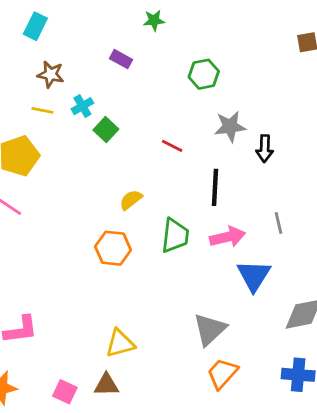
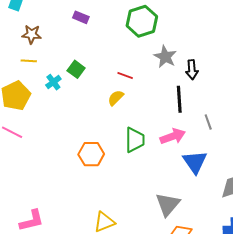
green hexagon: (204, 74) -> (142, 21), size x1.4
cyan cross: (82, 106) -> (53, 82), moved
gray star: (230, 127) -> (165, 57), turned -30
black line: (215, 187) -> (179, 99), moved
yellow semicircle: (131, 200) -> (116, 98), moved

